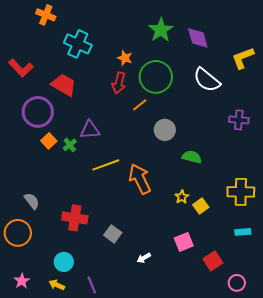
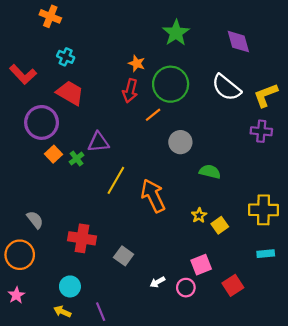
purple diamond: (198, 38) -> (238, 42), moved
cyan cross: (78, 44) -> (66, 57), moved, size x0.6
yellow L-shape: (243, 58) -> (266, 95), moved
yellow line: (106, 165) -> (116, 180), turned -40
pink star: (22, 281) -> (16, 295), moved
pink circle: (237, 283) -> (186, 288), moved

